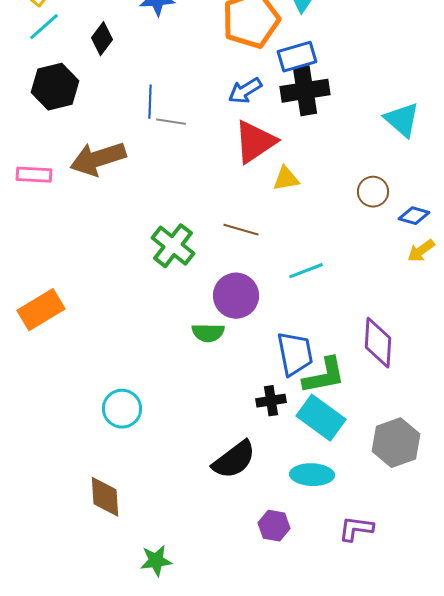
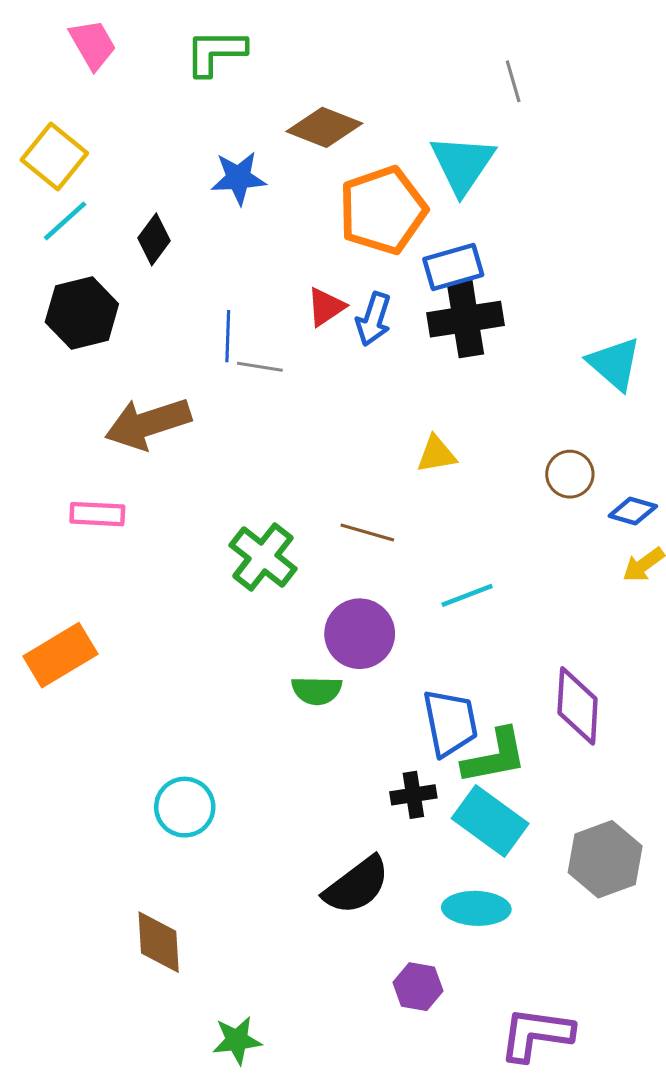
blue arrow: (245, 91) -> (373, 319), turned -40
red triangle: (255, 142) -> (326, 307), moved, size x0.6
pink rectangle: (34, 175) -> (97, 514), moved
purple L-shape: (356, 529) -> (536, 1034), moved, size x1.4

